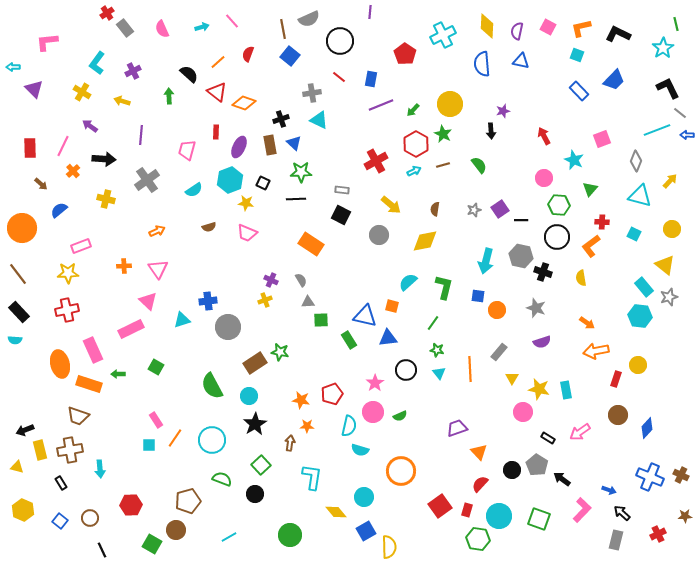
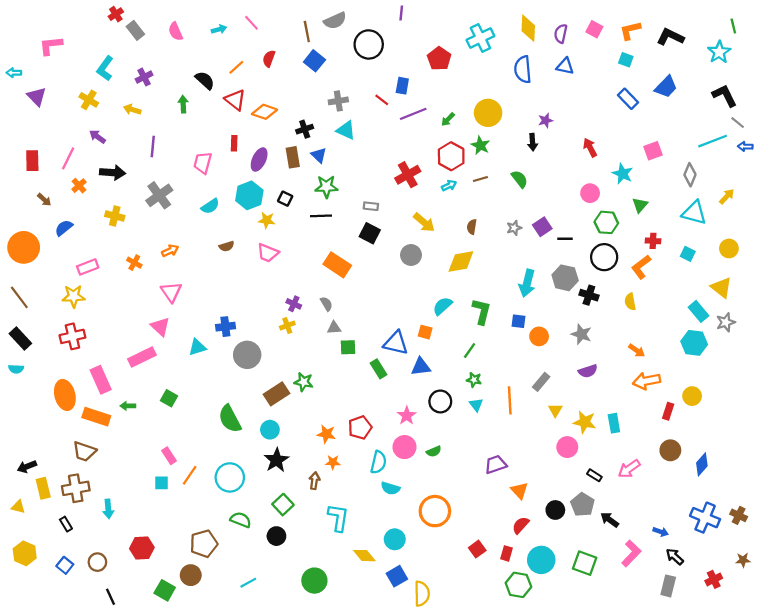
red line: (339, 77) -> (382, 100), moved
orange cross: (124, 266) -> (134, 263), moved, turned 32
red square: (440, 506) -> (477, 549), size x0.7

